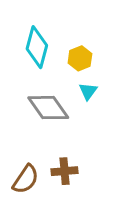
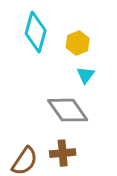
gray diamond: (48, 108) -> (68, 110), moved

